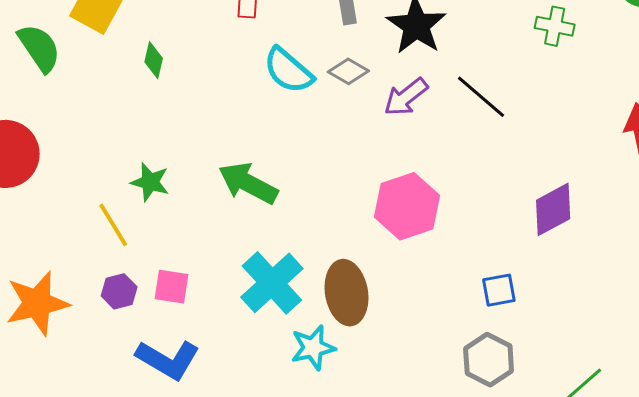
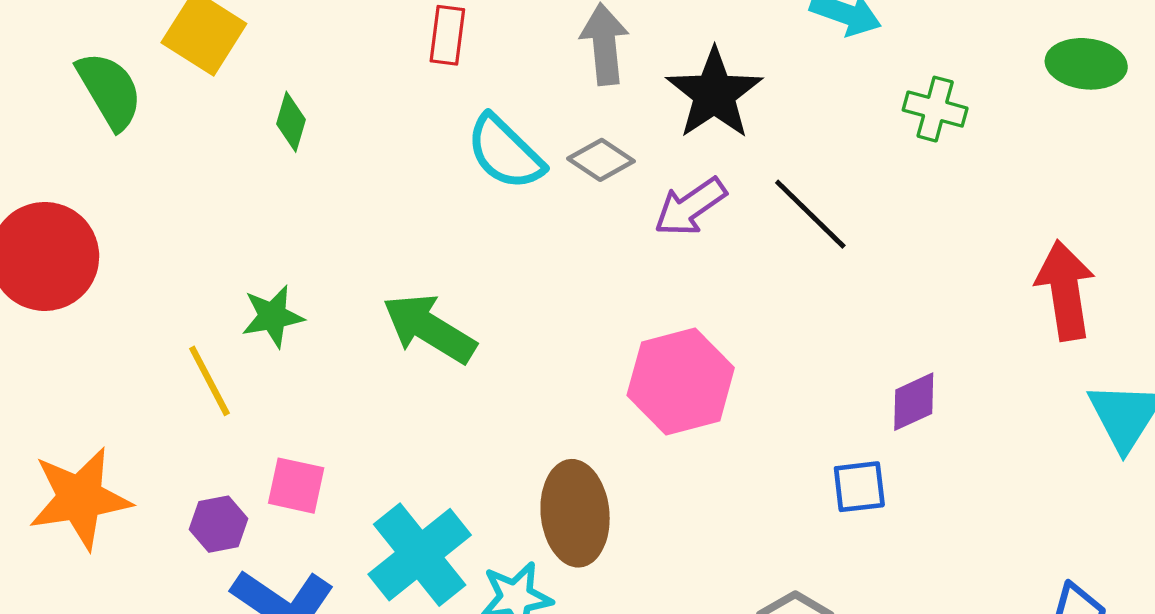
green star: (150, 182) -> (273, 316), turned -30
purple diamond: (553, 209) -> (914, 402), size x0.7
cyan cross: (272, 283) -> (420, 555), moved
blue square: (499, 290) -> (859, 487), moved
purple hexagon: (119, 291) -> (219, 524), moved

